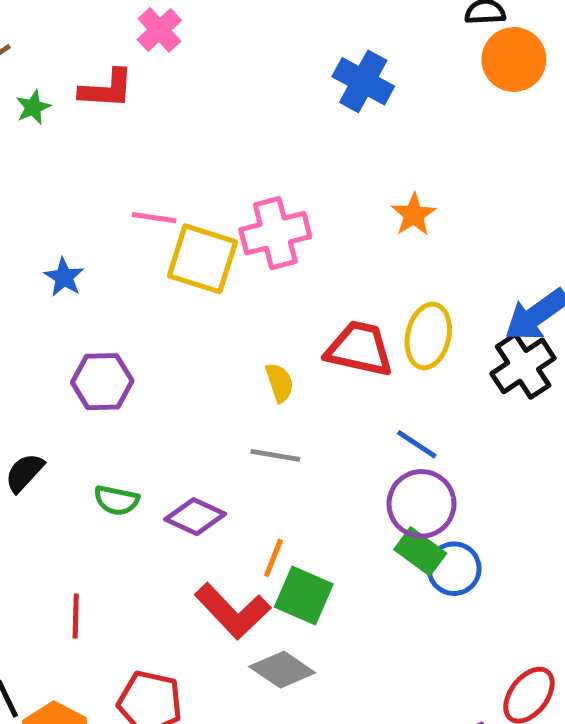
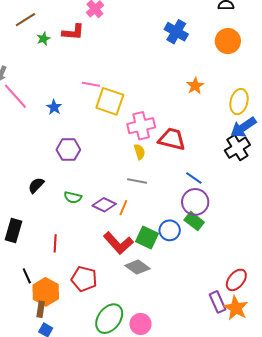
orange circle: (514, 59) -> (228, 41), moved
pink cross: (275, 233) -> (141, 126), moved
yellow ellipse: (428, 336) -> (239, 102), moved
orange line: (273, 558) -> (123, 208), moved
blue circle: (454, 569) -> (170, 230), moved

